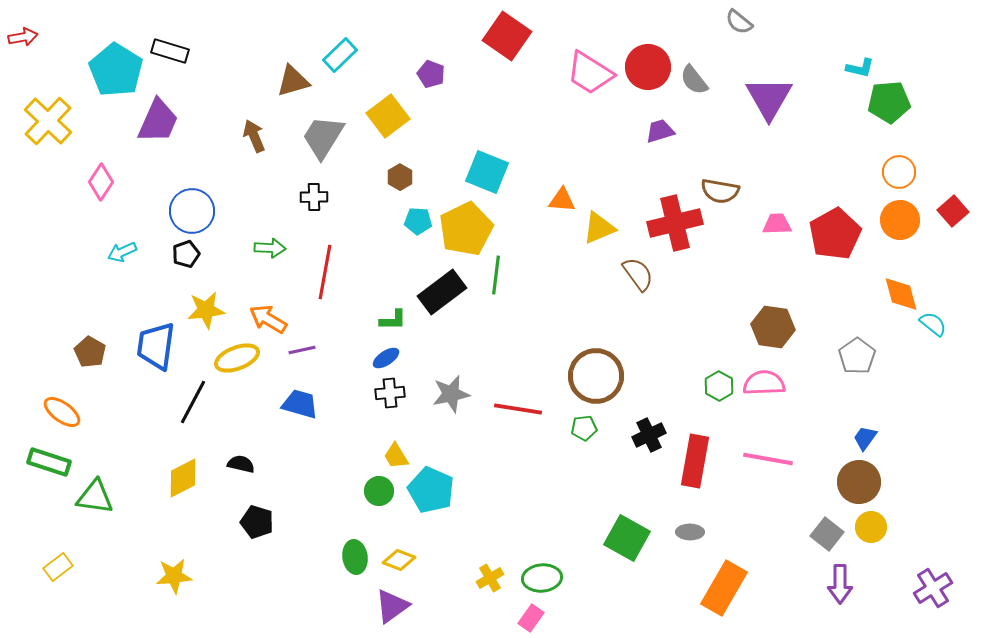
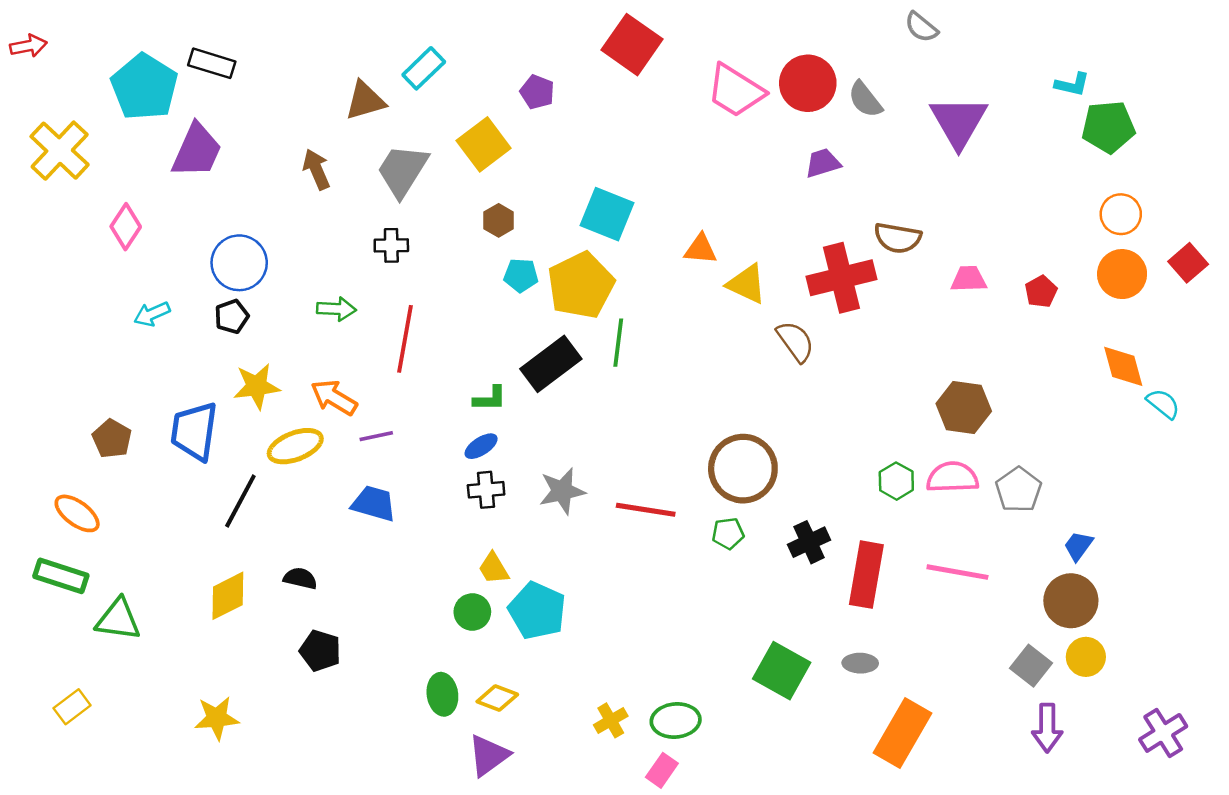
yellow triangle: (599, 228) -> (747, 284), turned 48
red pentagon: (835, 234) -> (1041, 292), size x0.5
gray pentagon: (857, 356) -> (1019, 490), moved

